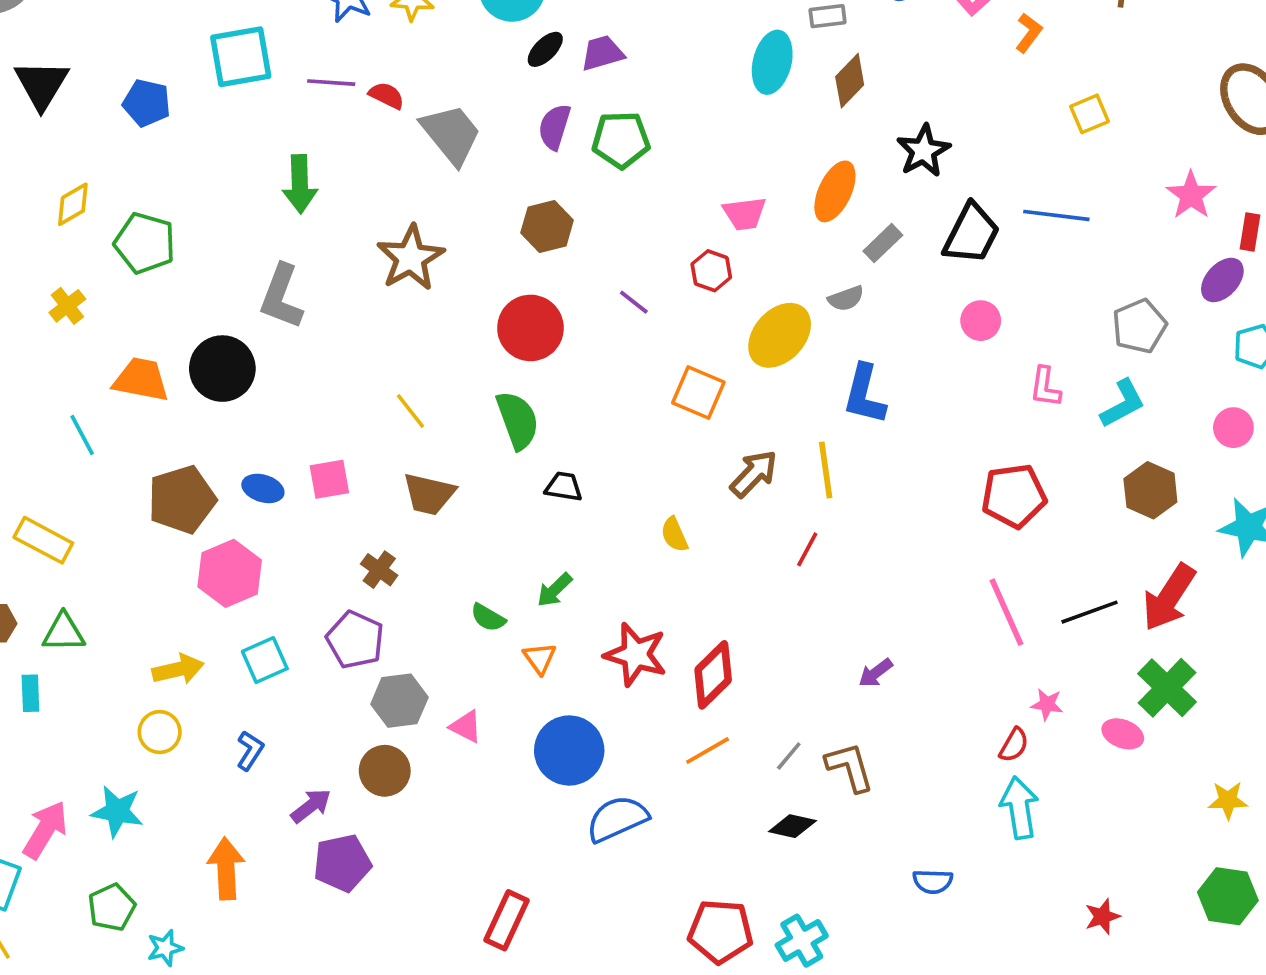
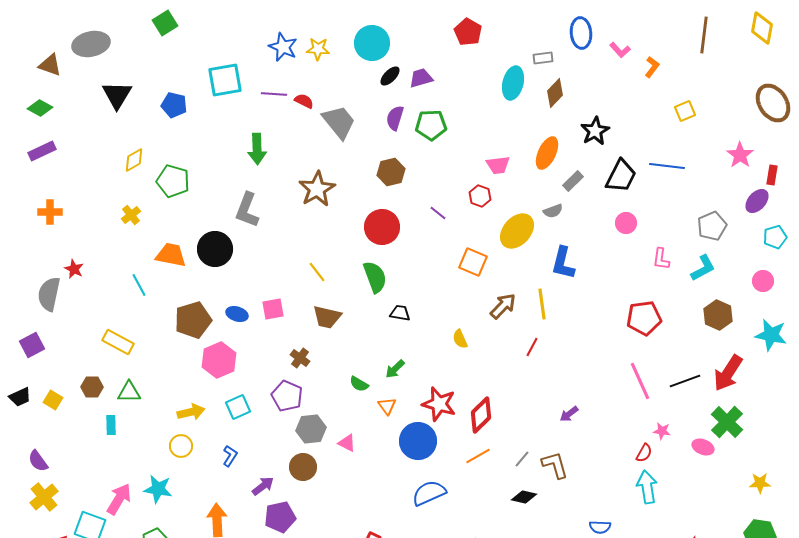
blue circle: (569, 750) -> (418, 441), moved

